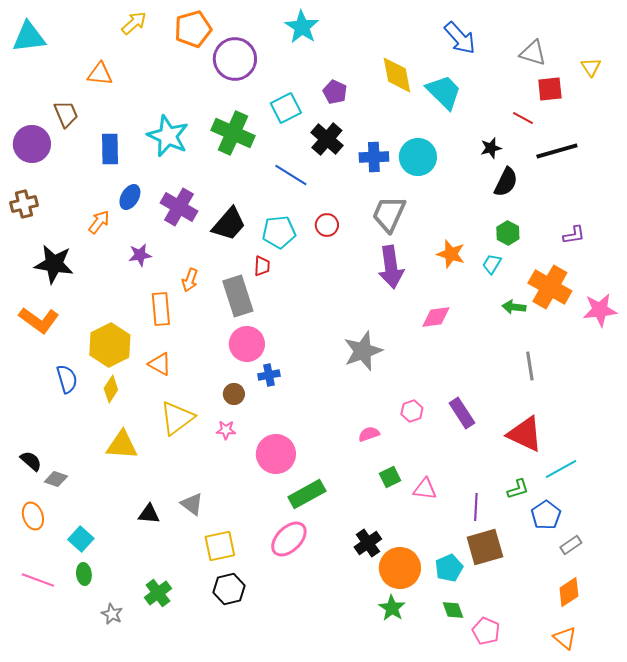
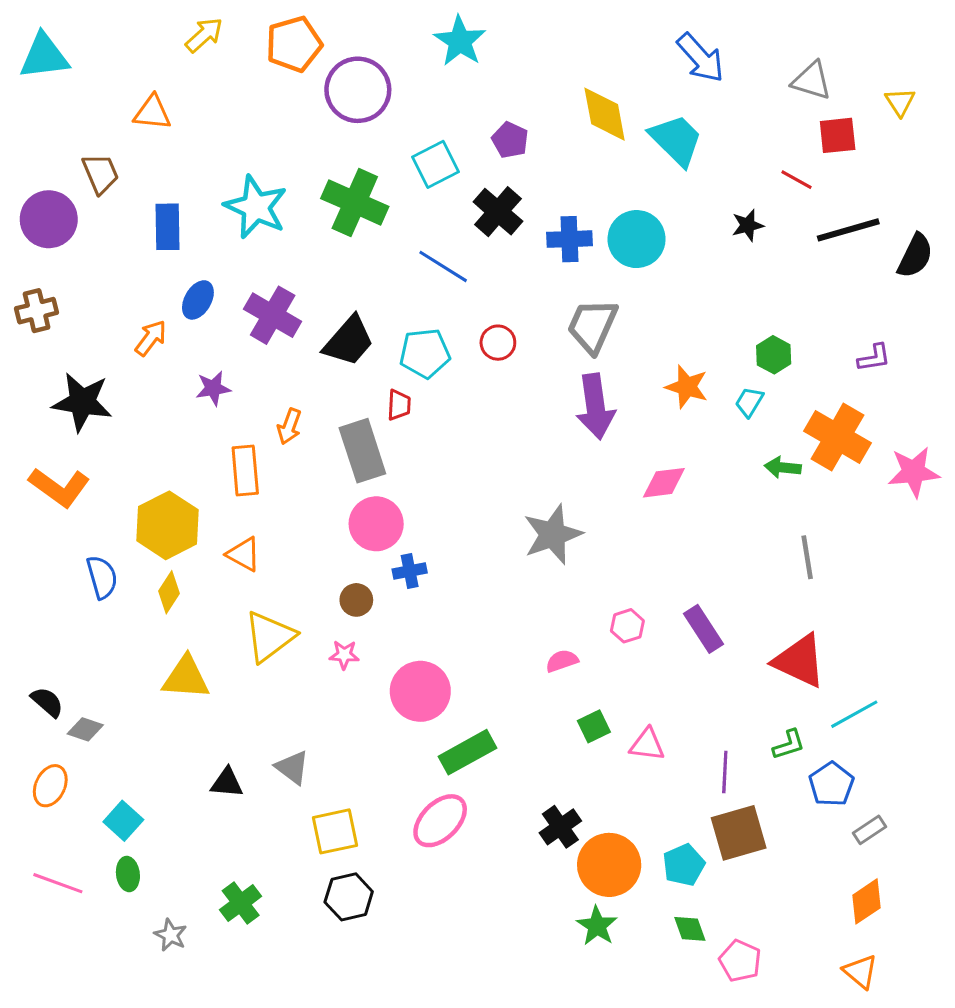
black semicircle: (506, 182) -> (915, 256), moved
orange ellipse: (33, 516) -> (50, 786), turned 44

